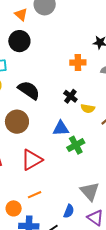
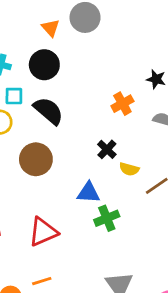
orange cross: (78, 63) -> (122, 104), turned -35
black semicircle: (29, 90) -> (48, 111), moved
brown circle: (17, 122) -> (36, 159), moved

